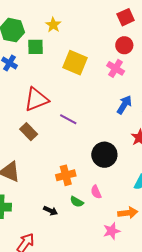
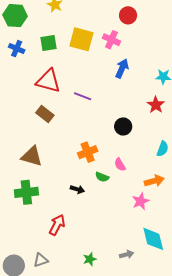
green square: (36, 47) -> (49, 43), moved
pink cross: (116, 68) -> (111, 40), moved
red triangle: (36, 99) -> (48, 81), turned 44
blue arrow: (124, 105) -> (122, 69), moved
black circle: (104, 155) -> (123, 126), size x0.7

